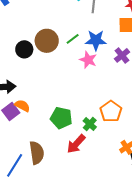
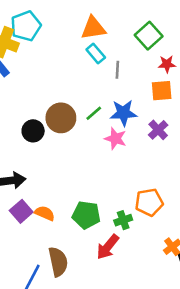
orange semicircle: (22, 106) -> (45, 213), moved
orange pentagon: (111, 111) -> (149, 202), turned 30
green cross: (90, 124) -> (123, 220), turned 32

